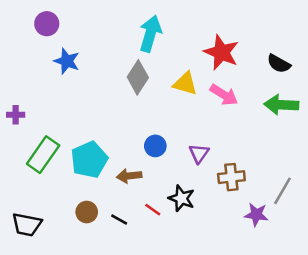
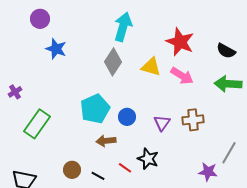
purple cross: (16, 115) -> (15, 92), turned -32
cyan pentagon: (89, 160) -> (95, 109), moved
brown cross: (231, 177) -> (193, 120), moved

